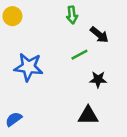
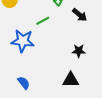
green line: (79, 55) -> (43, 21), moved
blue semicircle: (14, 119) -> (24, 83), moved, turned 88

